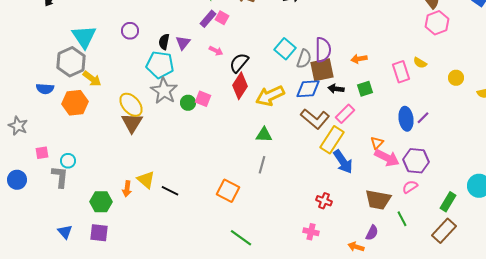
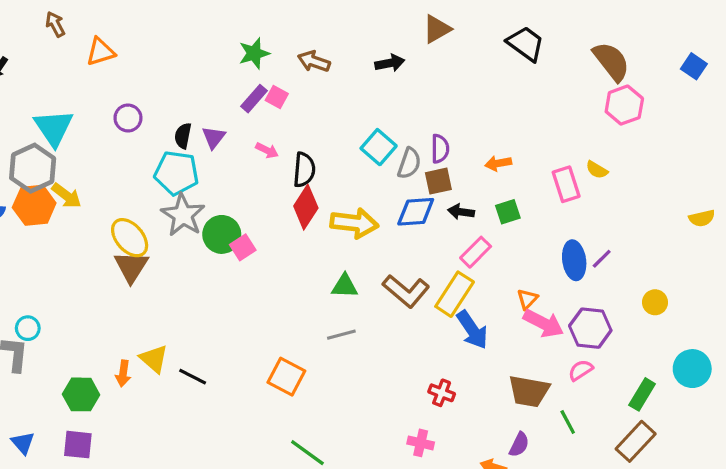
purple semicircle: (323, 50) -> (440, 149), size x0.7
black semicircle: (239, 63) -> (304, 170), turned 145
brown square: (322, 70) -> (438, 181), size x0.7
yellow circle: (456, 78) -> (655, 302), moved
yellow arrow: (270, 96) -> (354, 223), turned -148
pink square: (203, 99) -> (243, 247), moved, turned 35
orange hexagon: (75, 103) -> (34, 205), moved
green circle: (188, 103) -> (222, 234), size x1.5
brown L-shape: (315, 119) -> (406, 291), moved
gray line: (262, 165) -> (341, 335), turned 60

